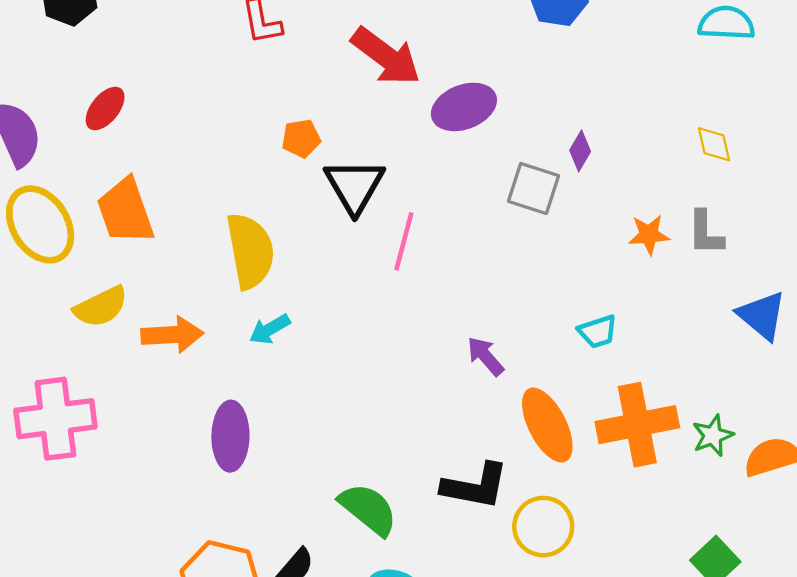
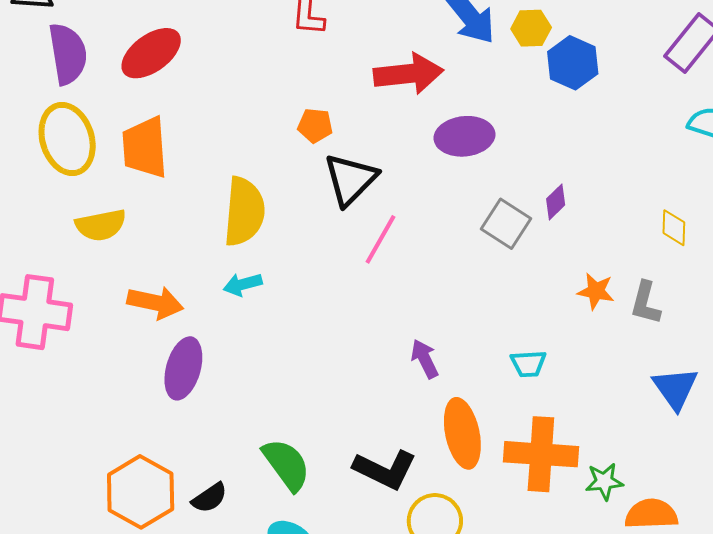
red arrow: (386, 56) -> (408, 74), turned -58
red ellipse: (105, 109) -> (151, 53), size x1.5
orange arrow: (172, 335) -> (155, 303), moved

